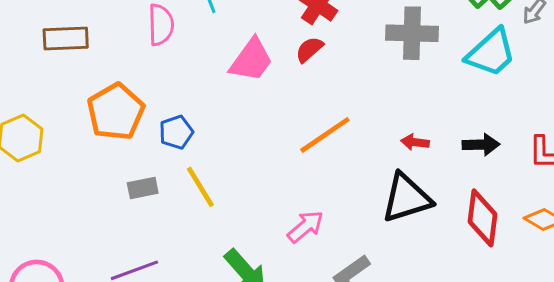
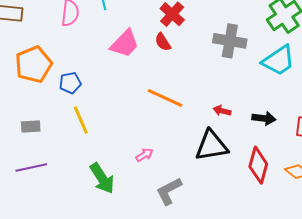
red semicircle: (309, 49) -> (163, 42), turned -90
orange line: (325, 135) -> (165, 98), turned 51
gray rectangle: (143, 188) -> (31, 126), moved
pink arrow: (305, 227) -> (144, 155), size x0.7

